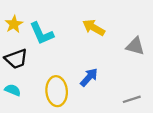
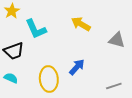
yellow star: (14, 24) -> (12, 11), moved

